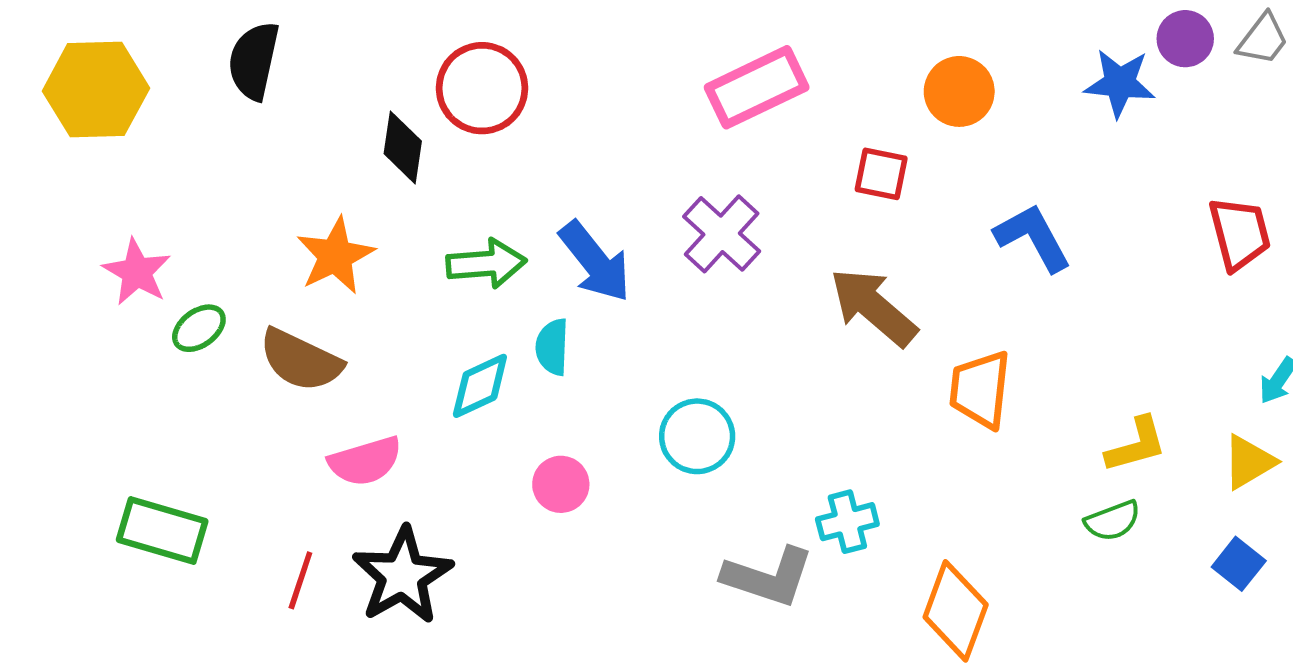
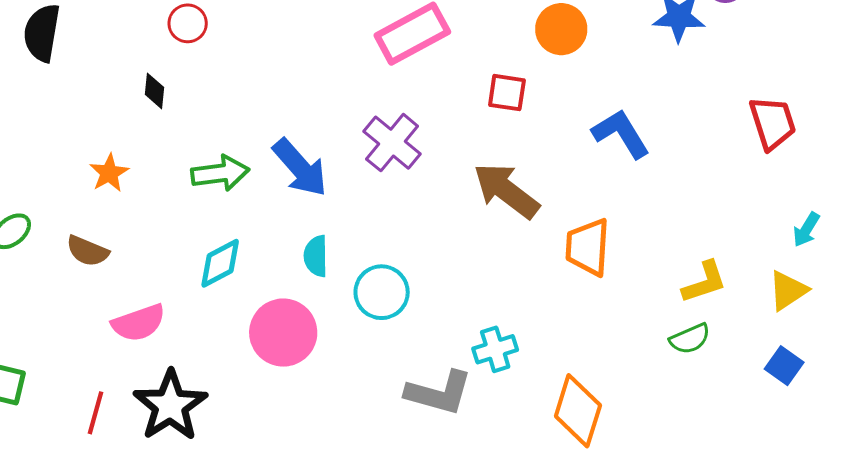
red circle: (482, 88) -> (188, 23), moved, size x0.6
black diamond: (403, 147) -> (155, 91), size x0.7
orange star: (335, 256) -> (109, 173), size x0.7
cyan semicircle: (552, 347) -> (316, 256), moved
brown semicircle: (301, 360) -> (87, 251), size x0.7
pink circle: (561, 484) -> (283, 333), size x1.6

